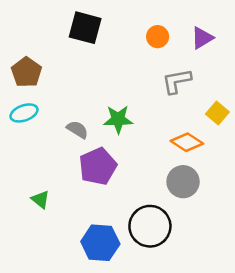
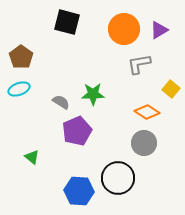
orange circle: (158, 37) -> (124, 29), size x1.8

